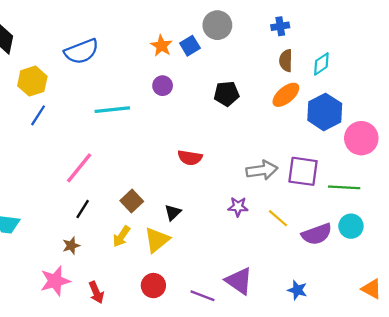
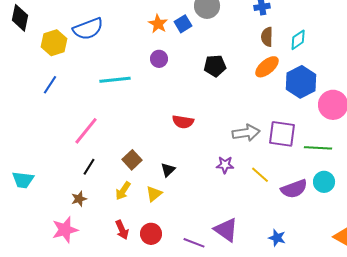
yellow hexagon: (32, 81) -> (54, 43), moved
yellow triangle: (157, 240) -> (154, 194), size x0.7
red arrow: (96, 292) -> (122, 230), moved

